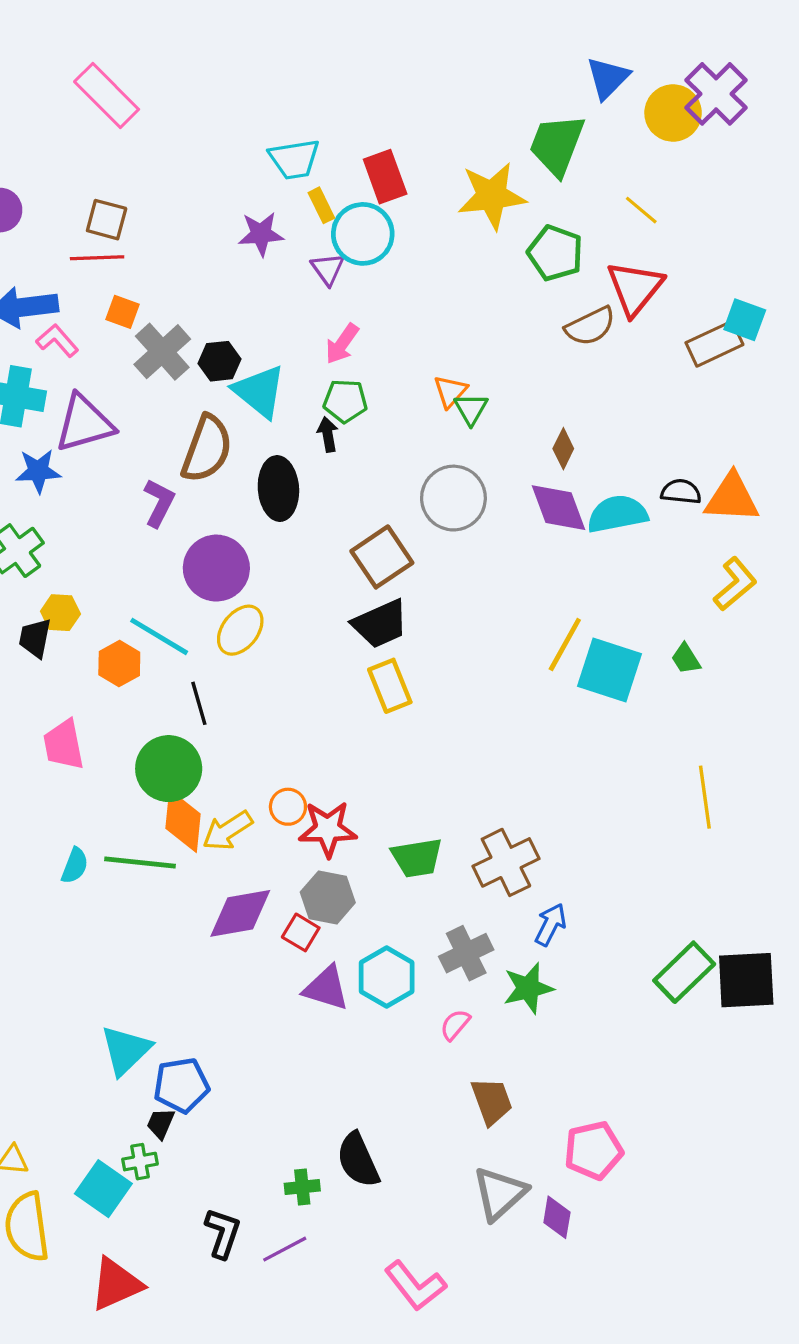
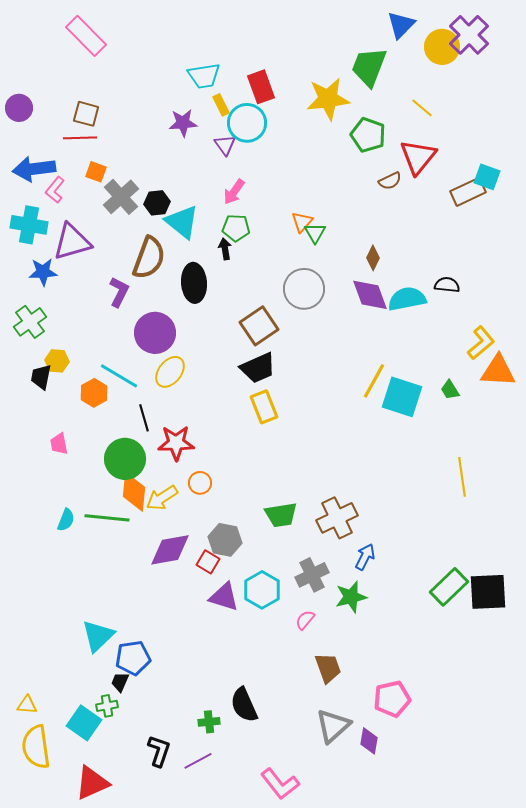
brown semicircle: (590, 326) -> (390, 181), size x0.7
pink L-shape: (57, 341) -> (55, 190), turned -100
orange triangle: (732, 498) -> (498, 371), moved
pink trapezoid: (64, 745) -> (59, 444), size x0.7
red star: (328, 829) -> (176, 443), moved

